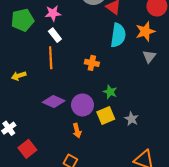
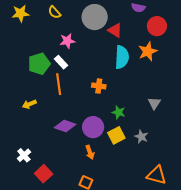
pink star: (53, 13) -> (67, 41), moved
green pentagon: (23, 20) -> (39, 64), moved
gray triangle: (149, 57) -> (154, 103), moved

